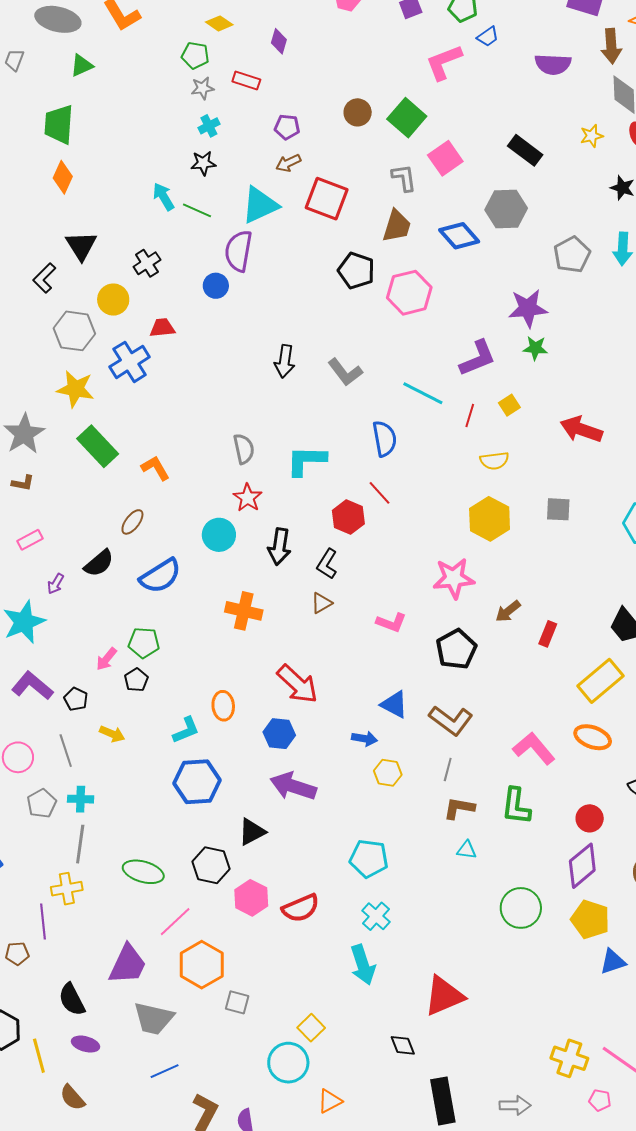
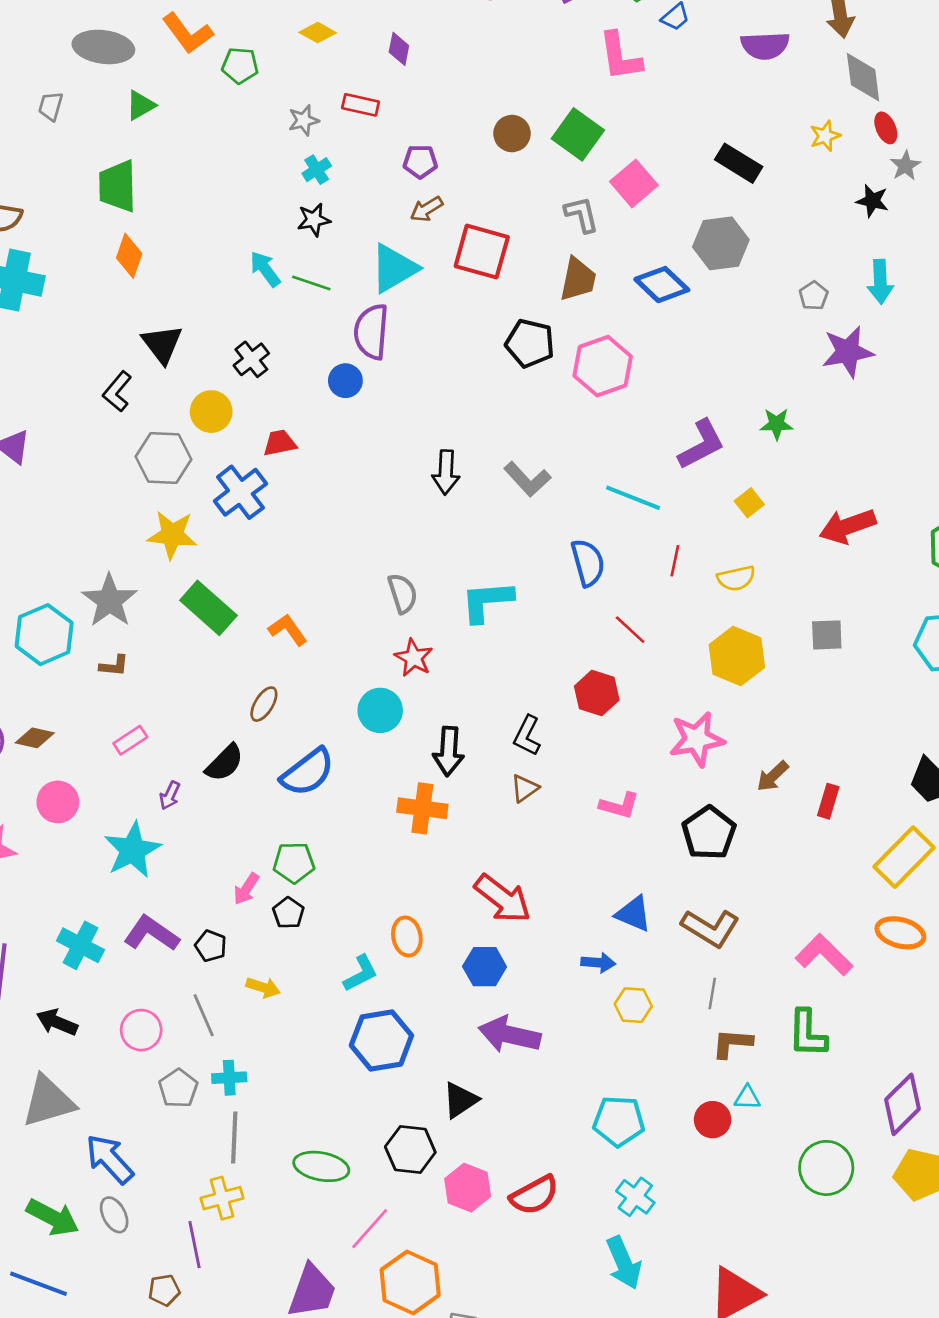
green pentagon: (195, 55) -> (240, 65), moved
pink L-shape: (444, 62) -> (620, 56), turned -72
gray pentagon: (572, 255) -> (814, 296), size x0.6
purple star: (528, 308) -> (848, 352), moved
red line: (470, 416) -> (675, 561), moved
red arrow: (581, 429) -> (848, 526), turned -33
red line: (380, 493) -> (630, 630), moved
red hexagon: (348, 517) -> (597, 693), moved
black arrow: (279, 547) -> (449, 751), moved
red circle: (590, 818) -> (713, 1120), moved

